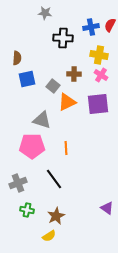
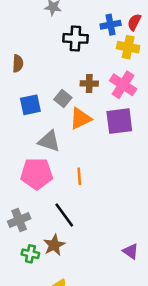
yellow cross: (99, 55) -> (128, 47), moved
pink cross: (101, 75) -> (123, 85), size x1.5
blue square: (27, 79) -> (30, 105), moved
brown star: (56, 216) -> (54, 245), moved

